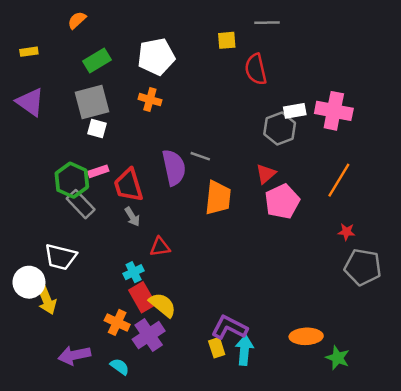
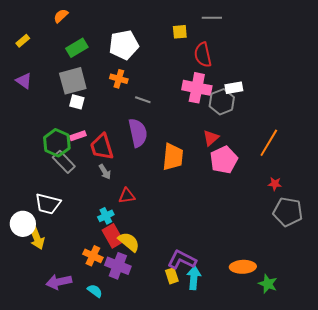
yellow rectangle: (29, 52) -> (23, 41), turned -32
purple triangle: (30, 102) -> (24, 81), size x0.7
pink cross: (334, 111) -> (197, 88), moved
gray line: (200, 156) -> (143, 100), moved
purple cross: (149, 335) -> (118, 266), turned -35

